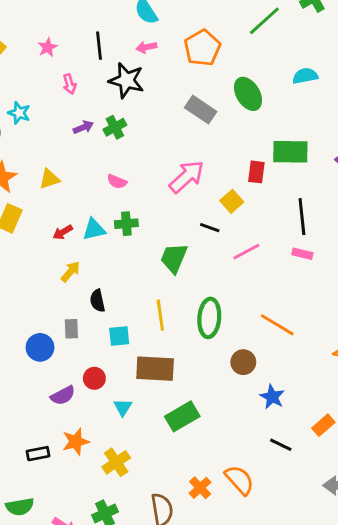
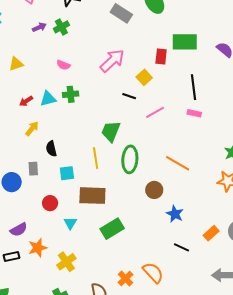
green trapezoid: (174, 258) -> (111, 131), moved
purple semicircle: (63, 395) -> (19, 230), moved

